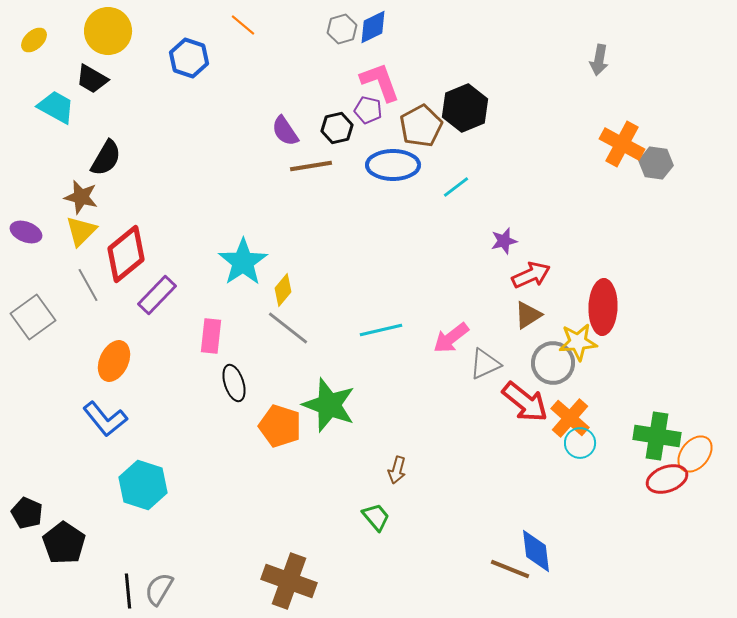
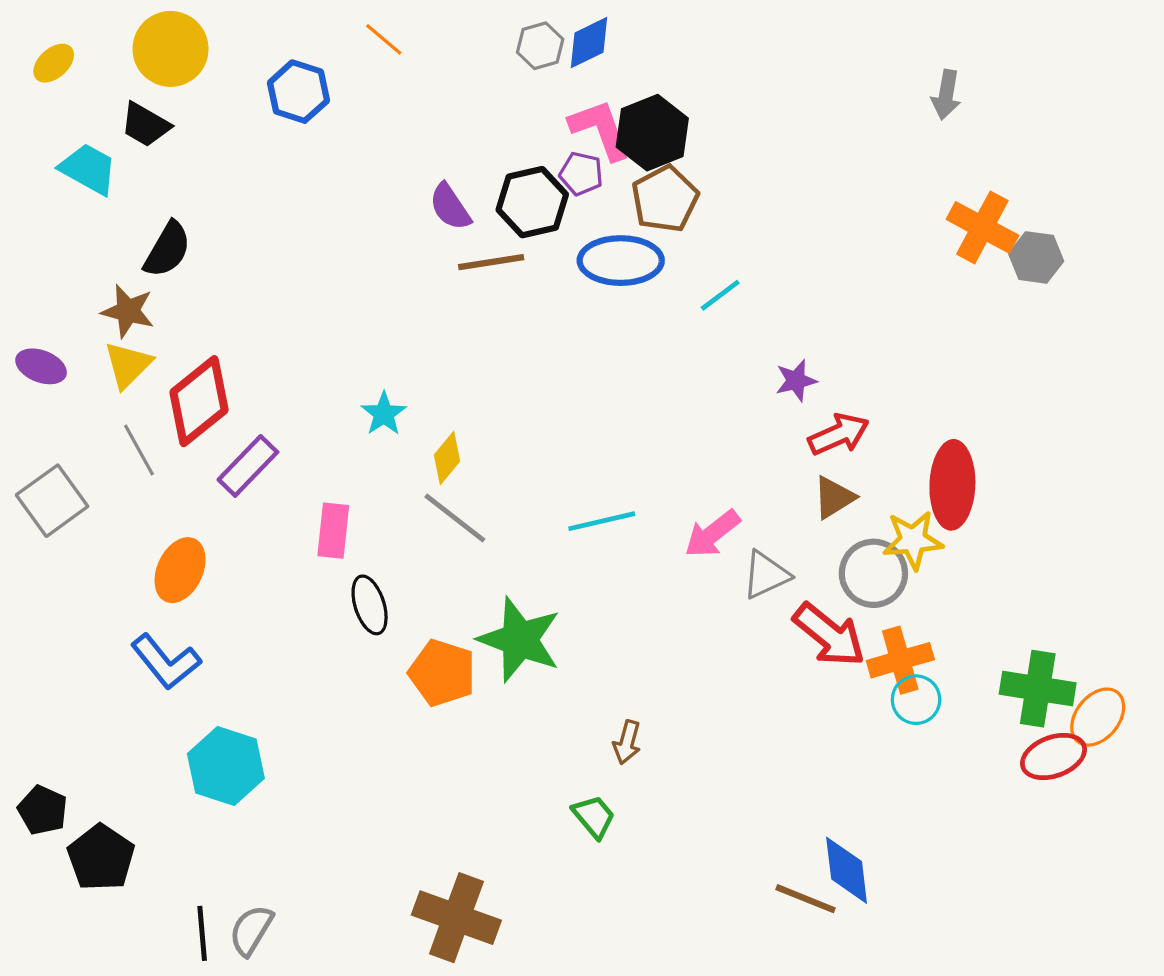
black hexagon: (465, 108) -> (652, 133), moved
black hexagon: (337, 128) -> (532, 202), size x1.4
cyan star: (243, 262) -> (384, 414), size x0.6
orange cross: (570, 418) -> (900, 660), turned 33

